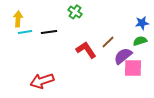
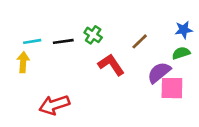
green cross: (75, 12) -> (93, 35), moved
yellow arrow: (18, 19) -> (23, 62), moved
brown line: (108, 42) -> (140, 41), moved

